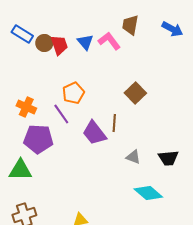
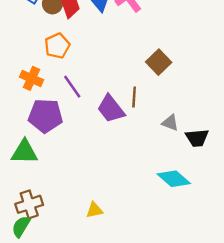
orange pentagon: (73, 93) -> (57, 46), moved
gray triangle: (133, 157) -> (170, 123), moved

